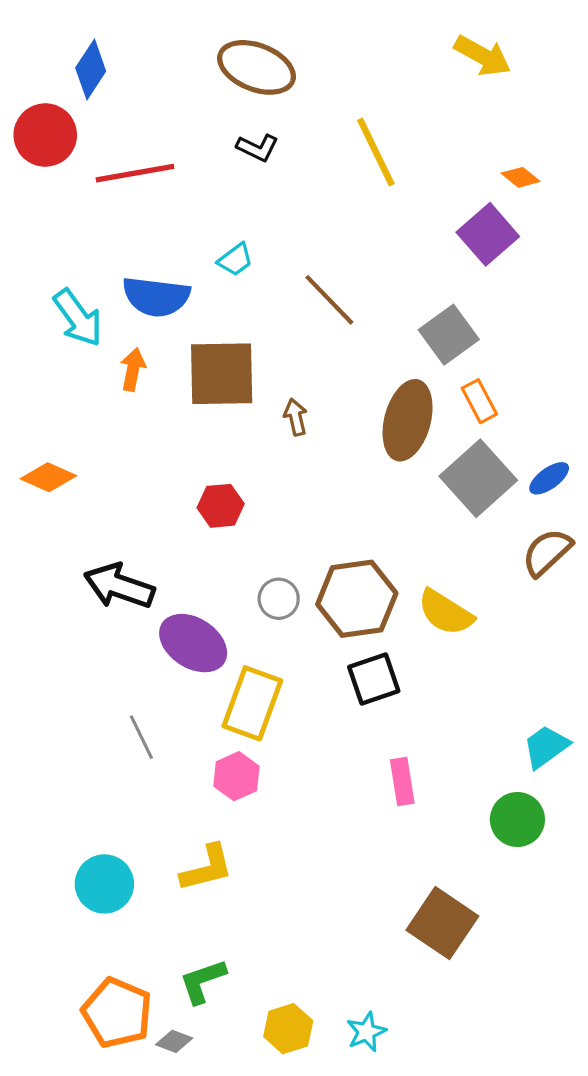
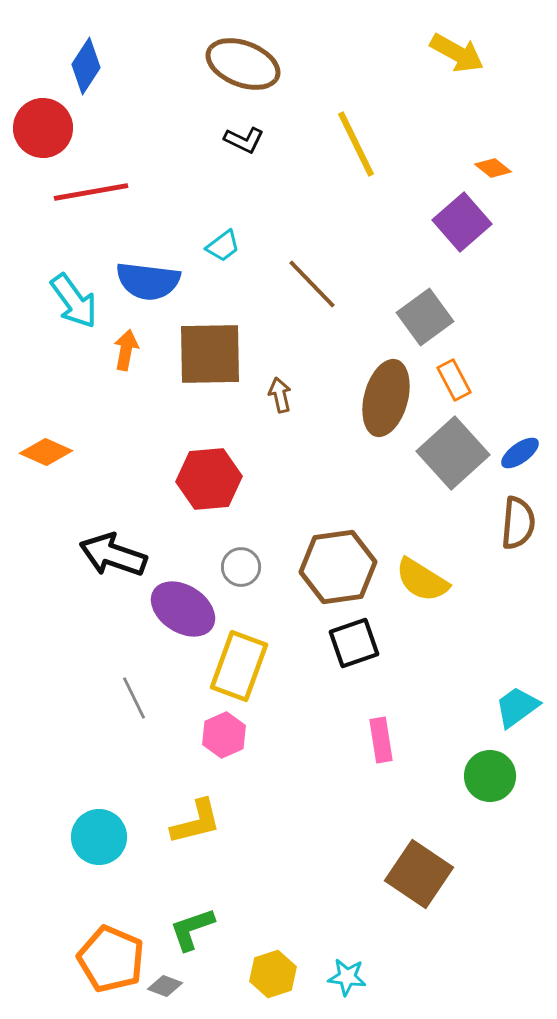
red line: (135, 173) -> (91, 192), moved
red hexagon: (221, 506) -> (209, 479), size x1.5
brown semicircle: (547, 552) -> (518, 523), turned 138
gray circle: (279, 599) -> (241, 567), moved
cyan star: (366, 1032) -> (347, 977), turned 30

